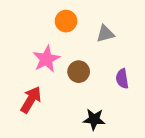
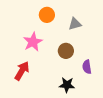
brown circle: (79, 72) -> (66, 51), moved
purple semicircle: (122, 79) -> (87, 67), moved

